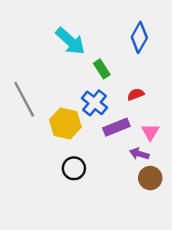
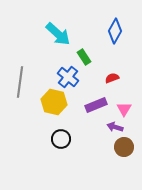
gray line: (24, 99) -> (20, 82), turned 36
blue cross: (94, 103) -> (68, 77), moved

